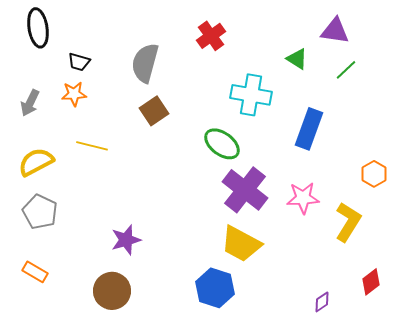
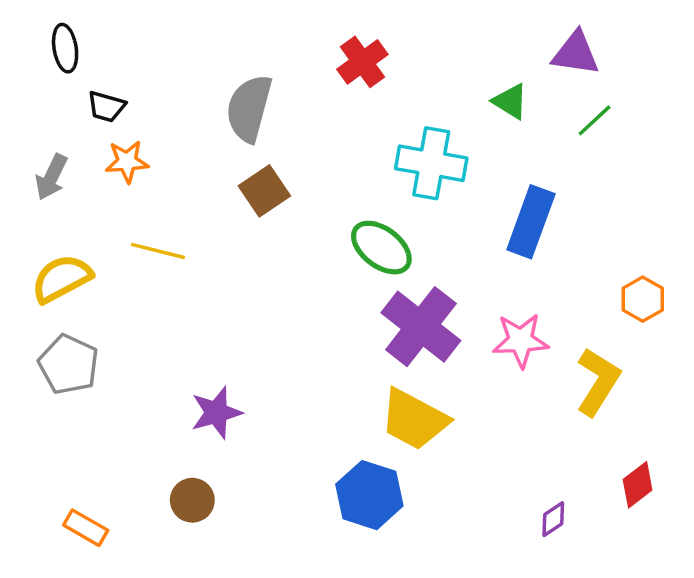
black ellipse: (38, 28) -> (65, 48), size x0.7
black trapezoid: (79, 62) -> (106, 107), moved
orange rectangle: (35, 272) -> (86, 528), moved
brown circle: (112, 291) -> (192, 500), size x0.7

